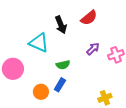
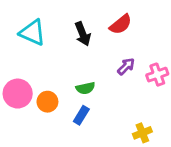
cyan triangle: (39, 43) -> (33, 33), moved
orange circle: (41, 92) -> (47, 102), moved

